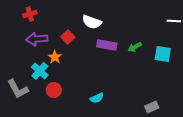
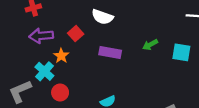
purple rectangle: (107, 45) -> (110, 52), moved
gray L-shape: (18, 89) -> (20, 91), turned 95

